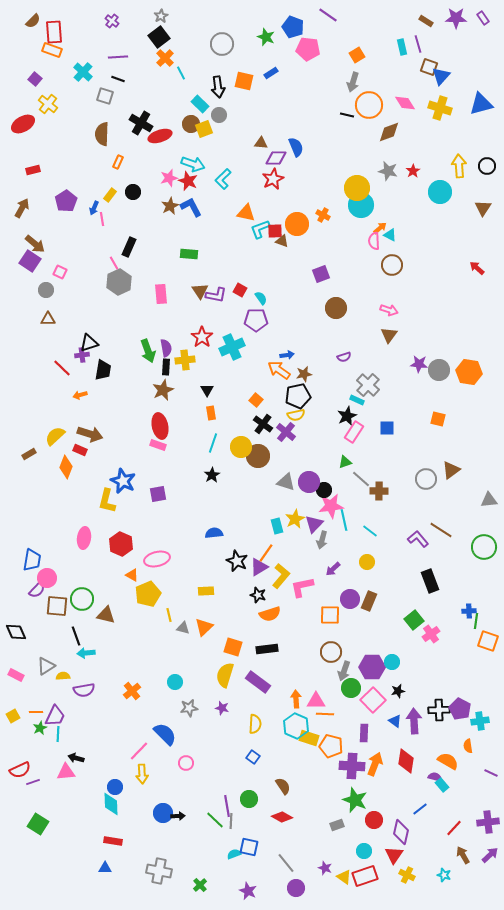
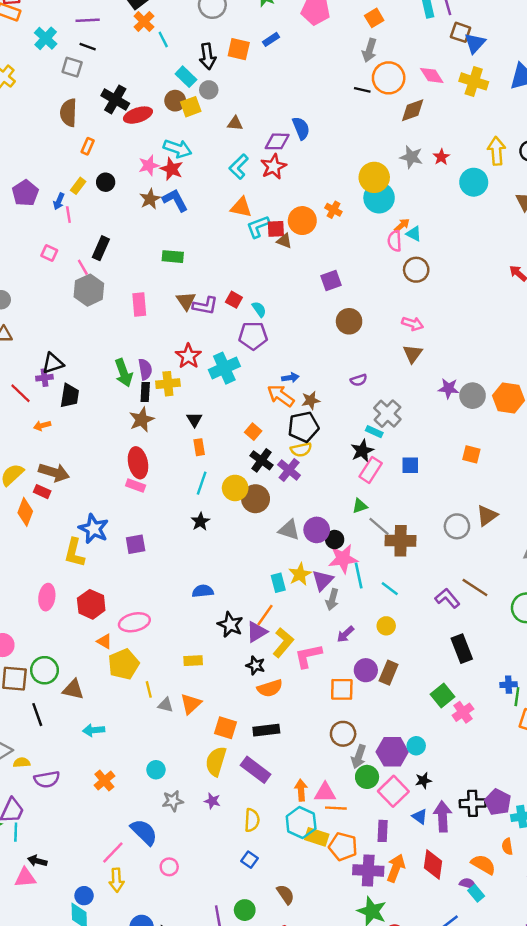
brown triangle: (261, 143) -> (235, 123), moved
cyan L-shape: (223, 179) -> (239, 167), moved
pink square: (60, 272) -> (49, 253), moved
brown cross: (379, 491) -> (401, 541), size x1.4
cyan arrow: (86, 653) -> (94, 730), moved

